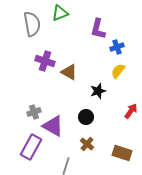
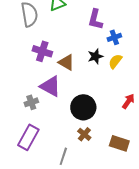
black star: (98, 91) -> (95, 56), moved
black circle: (86, 117) -> (83, 107), size x1.6
purple triangle: (53, 126) -> (50, 86), moved

